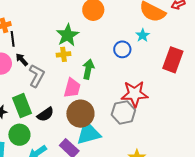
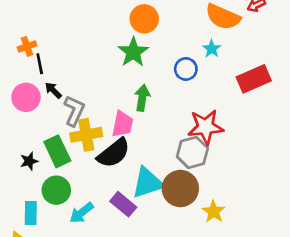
green star: (68, 35) -> (133, 52), moved
yellow cross: (63, 54) -> (86, 135), moved, size x1.6
red rectangle: (173, 60) -> (254, 79), turned 50
black semicircle: (45, 114) -> (114, 153), moved, size x1.5
brown circle: (80, 114) -> (180, 189), moved

